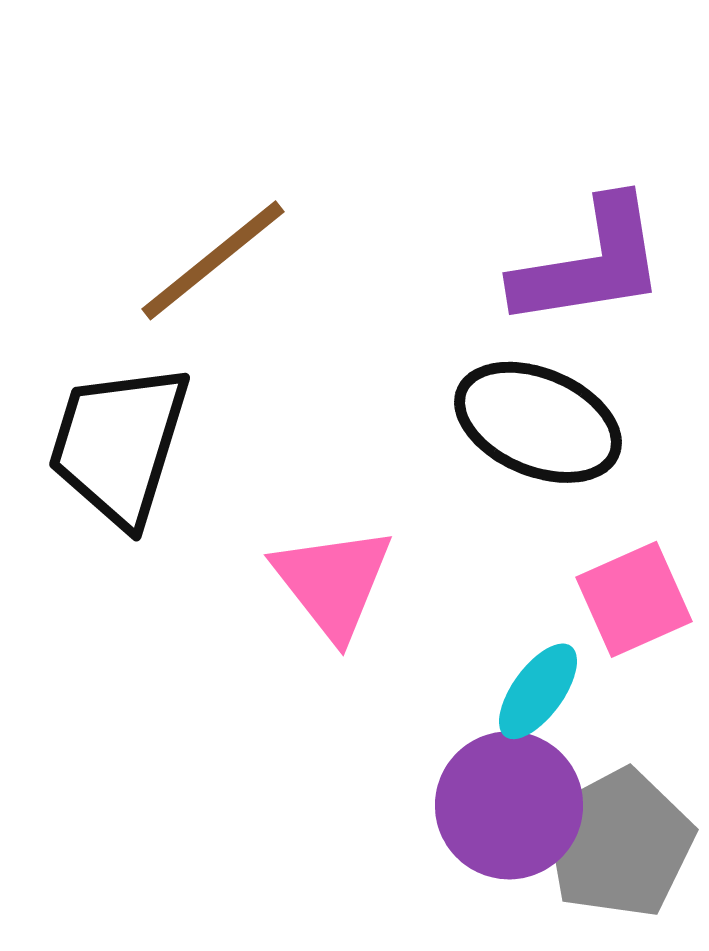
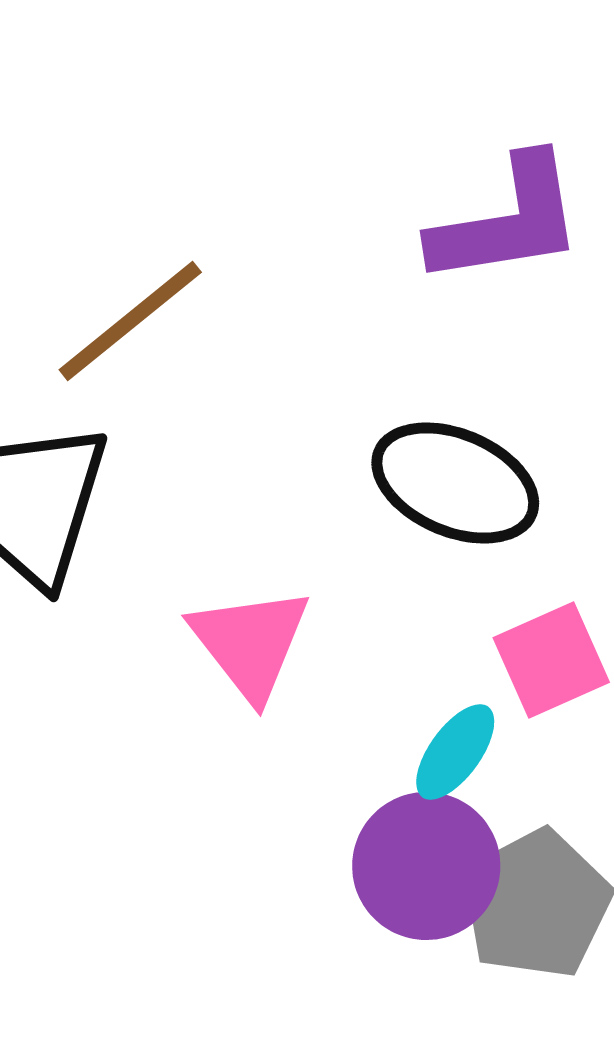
purple L-shape: (590, 263) -> (507, 221), moved

